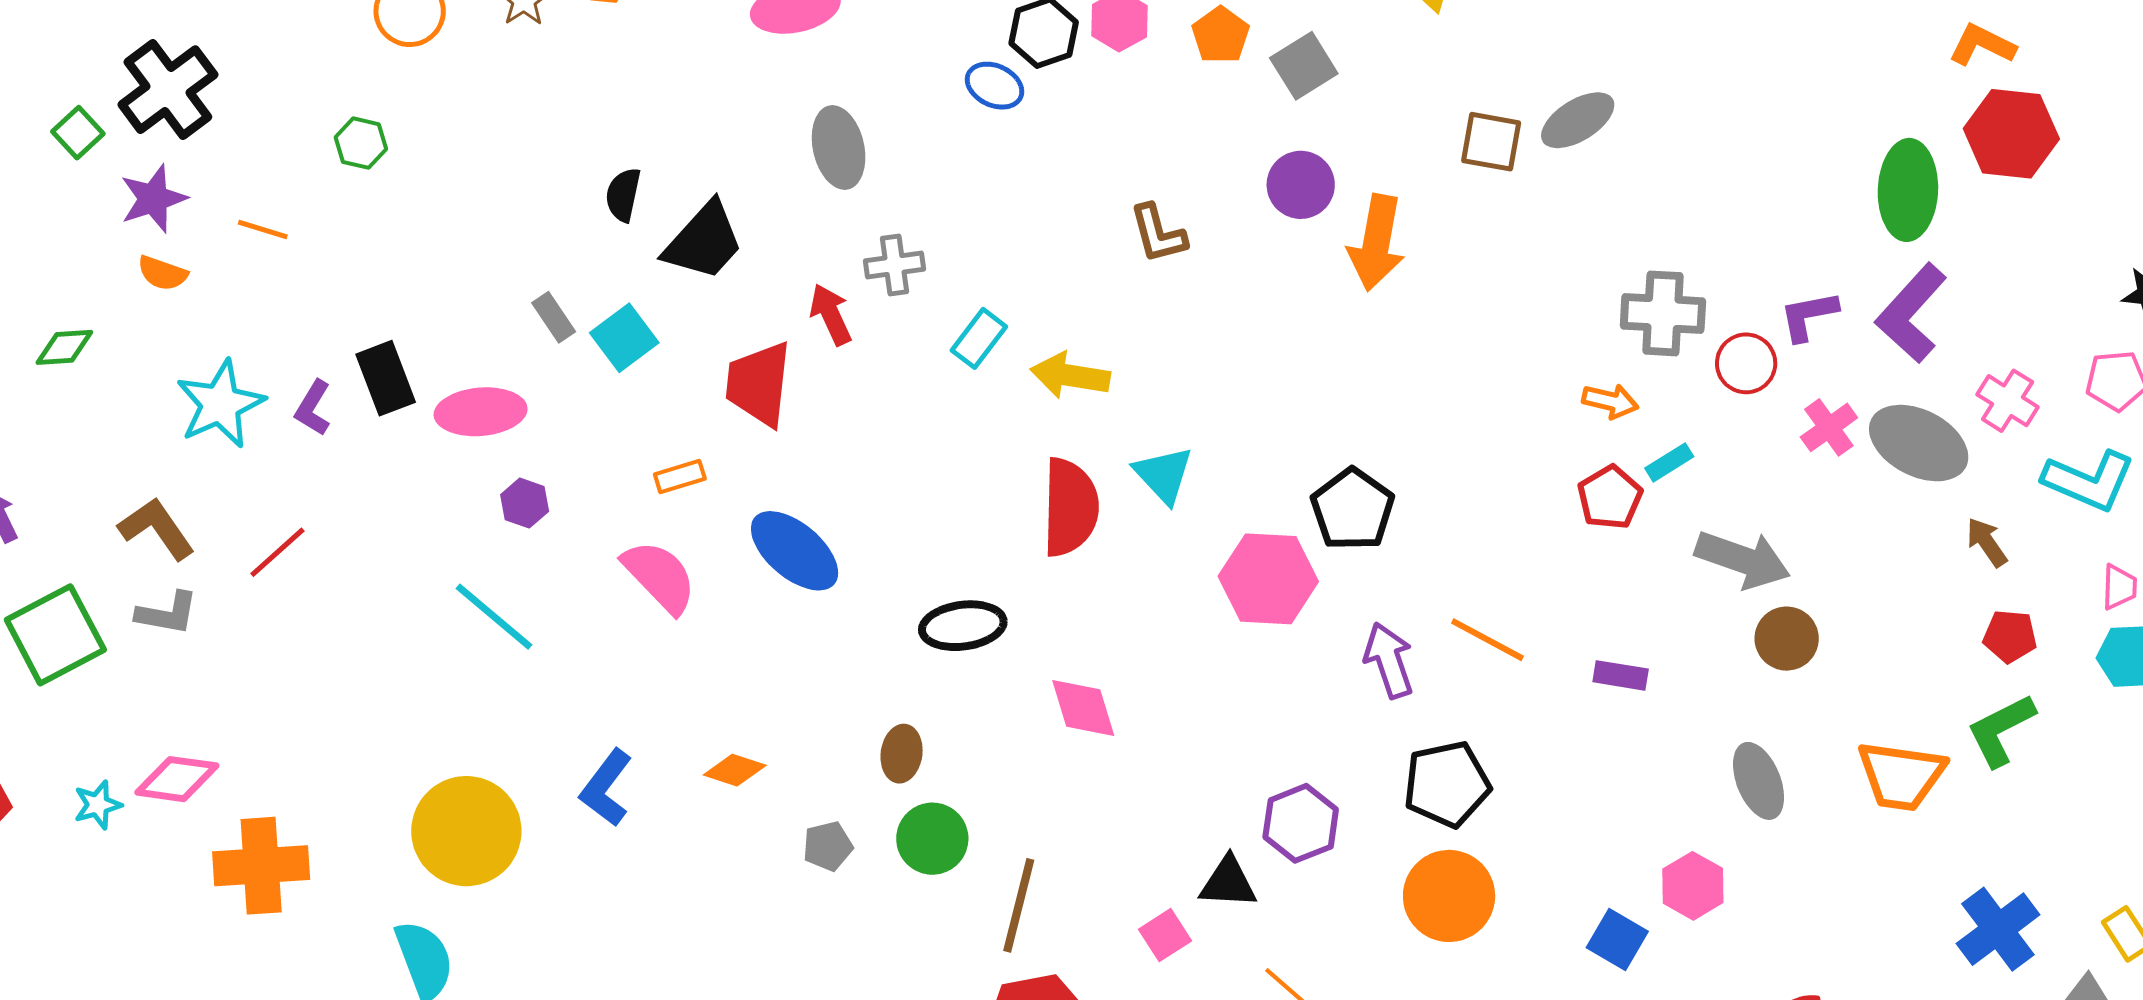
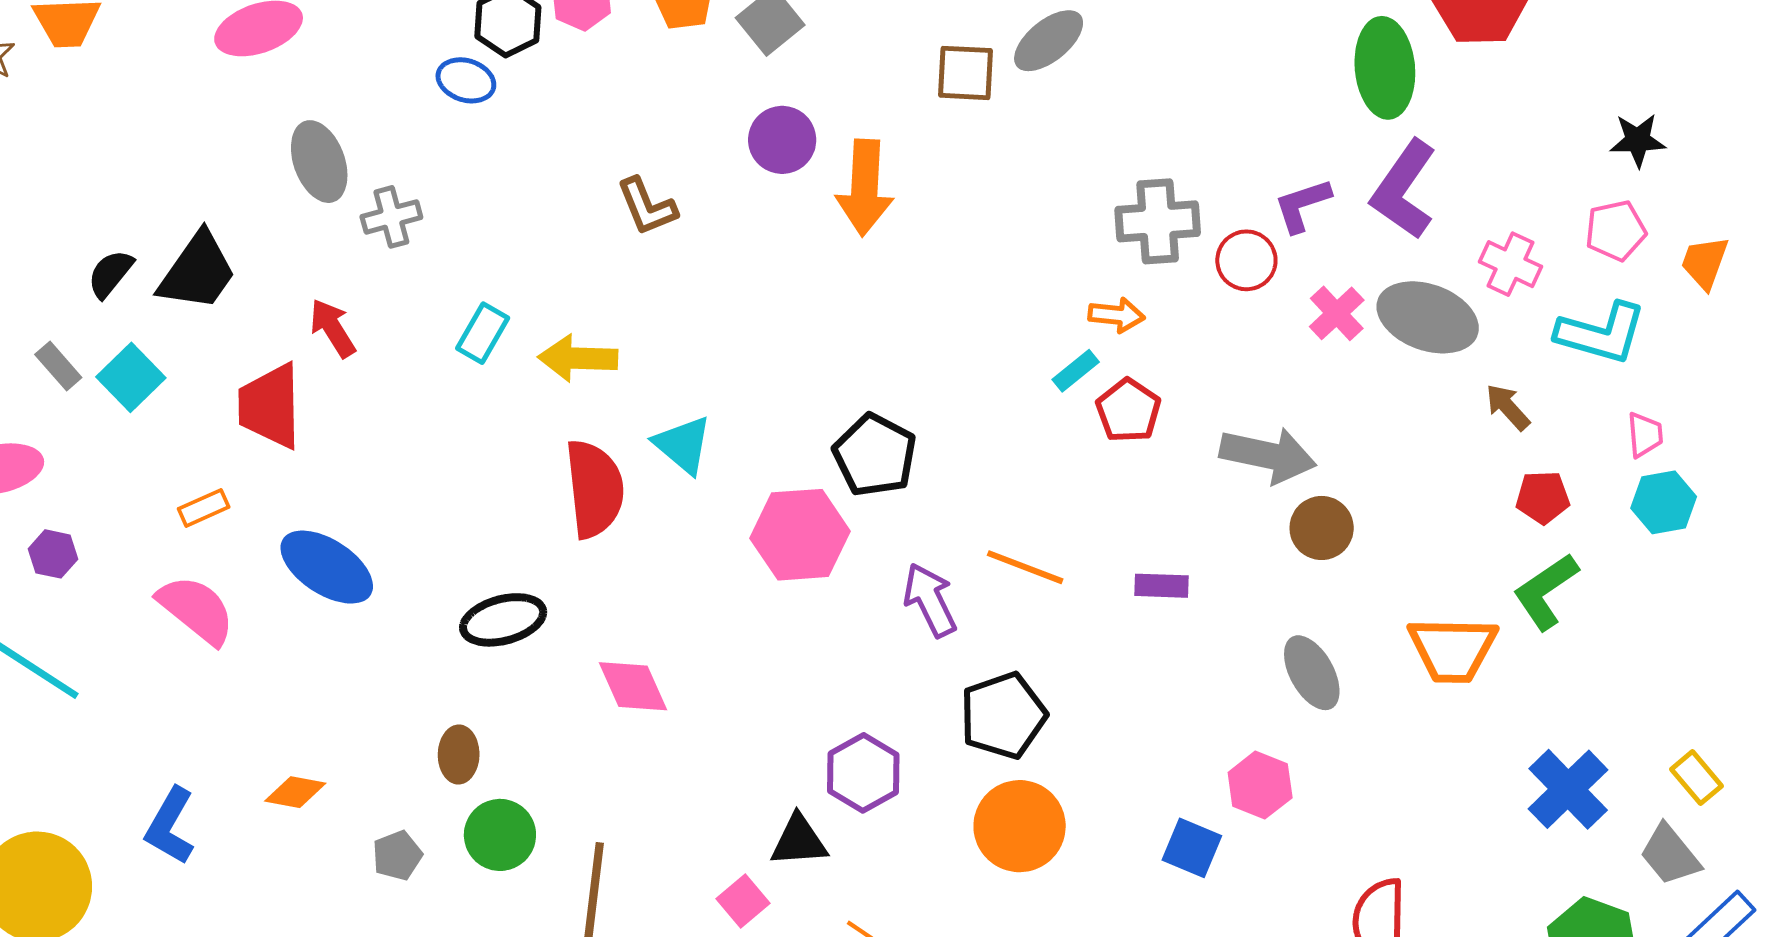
black semicircle: (623, 195) -> (110, 274), moved, turned 34
gray cross: (895, 265) -> (391, 217), moved
cyan rectangle: (1669, 462) -> (1076, 371), moved

